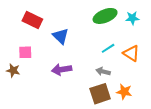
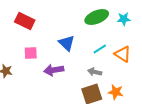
blue triangle: (61, 36) -> (67, 43), moved
pink square: (25, 52) -> (31, 53), moved

